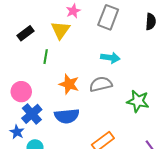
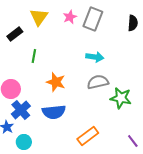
pink star: (73, 11) -> (70, 17), moved
yellow triangle: (60, 30) -> (39, 17), moved
gray semicircle: (101, 84) -> (98, 82), moved

